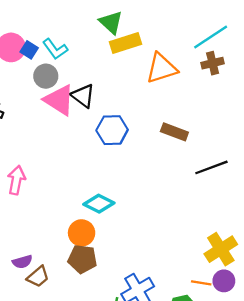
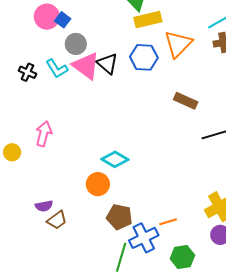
cyan L-shape: (55, 49) -> (57, 69), moved
orange triangle: (161, 68) -> (178, 44), turned -32
blue hexagon: (112, 130) -> (144, 57), moved
brown pentagon: (82, 259) -> (119, 217), moved
orange line: (201, 283) -> (168, 222), moved, turned -30

